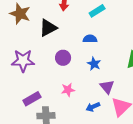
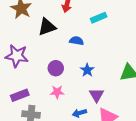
blue semicircle: (90, 39) -> (77, 41), moved
purple circle: (63, 58) -> (56, 68), moved

